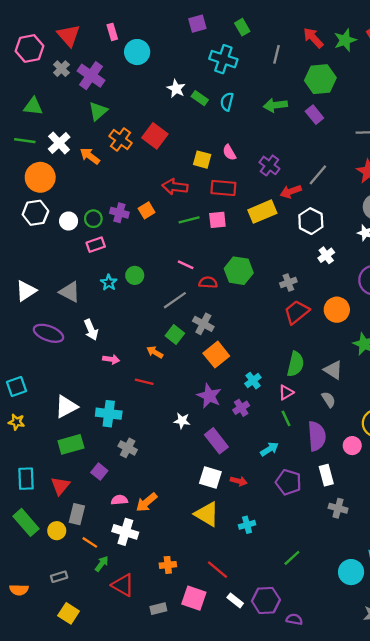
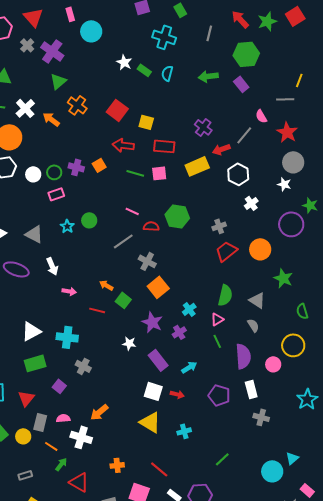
red square: (155, 136) -> (117, 110), moved
pink semicircle: (229, 152) -> (261, 116), moved
green line: (189, 220) -> (135, 173), turned 30
green square: (175, 334) -> (123, 300), moved
cyan arrow: (269, 449) -> (189, 367), moved
pink semicircle: (119, 500) -> (63, 418), moved

